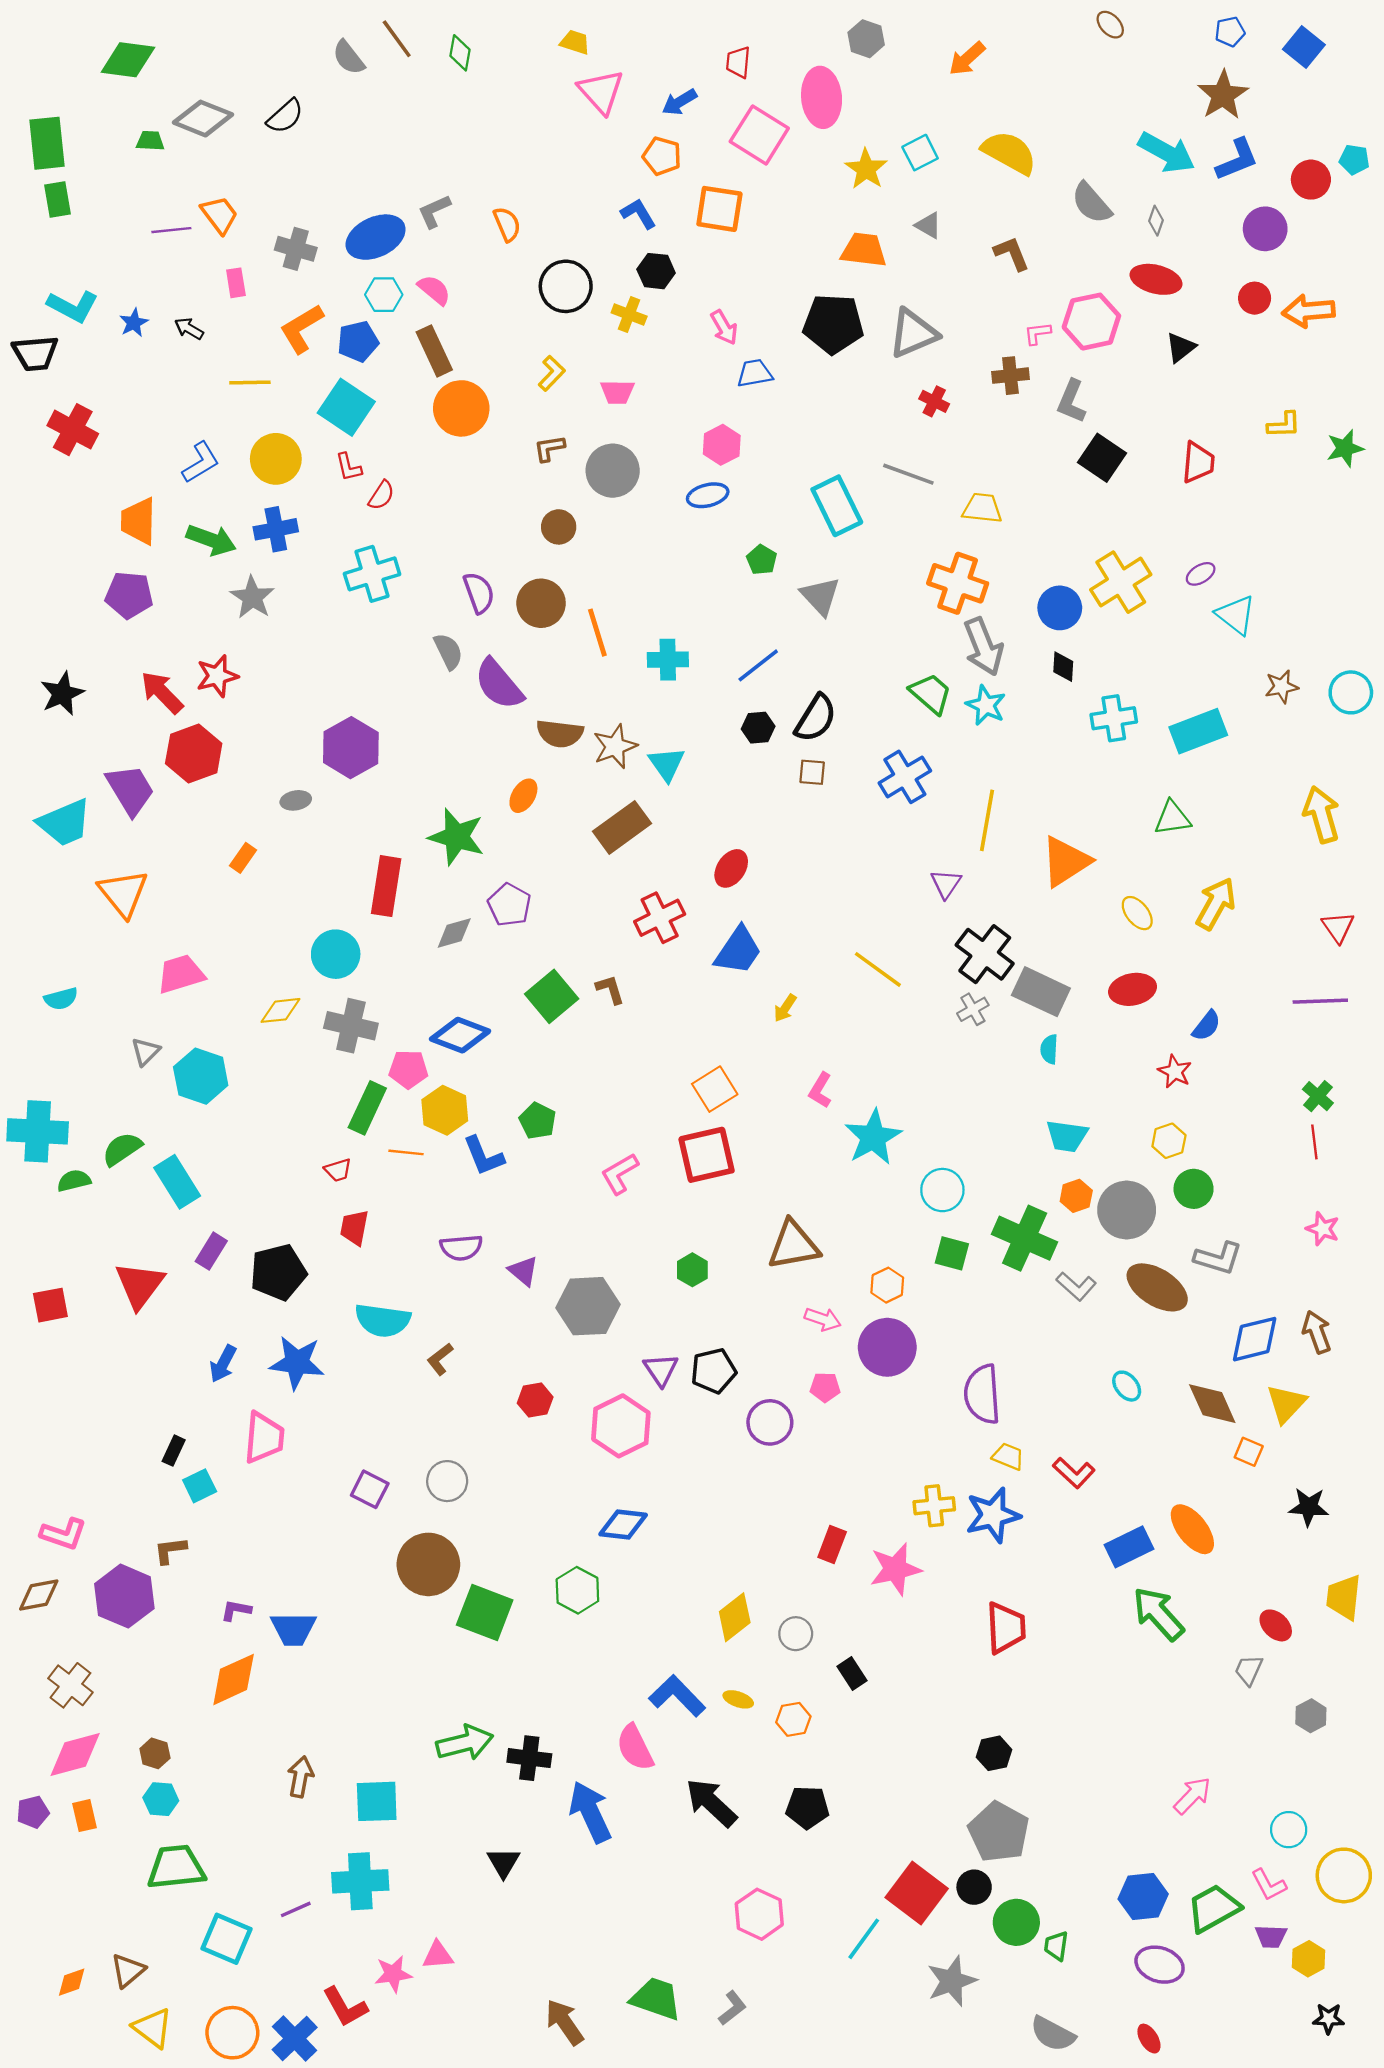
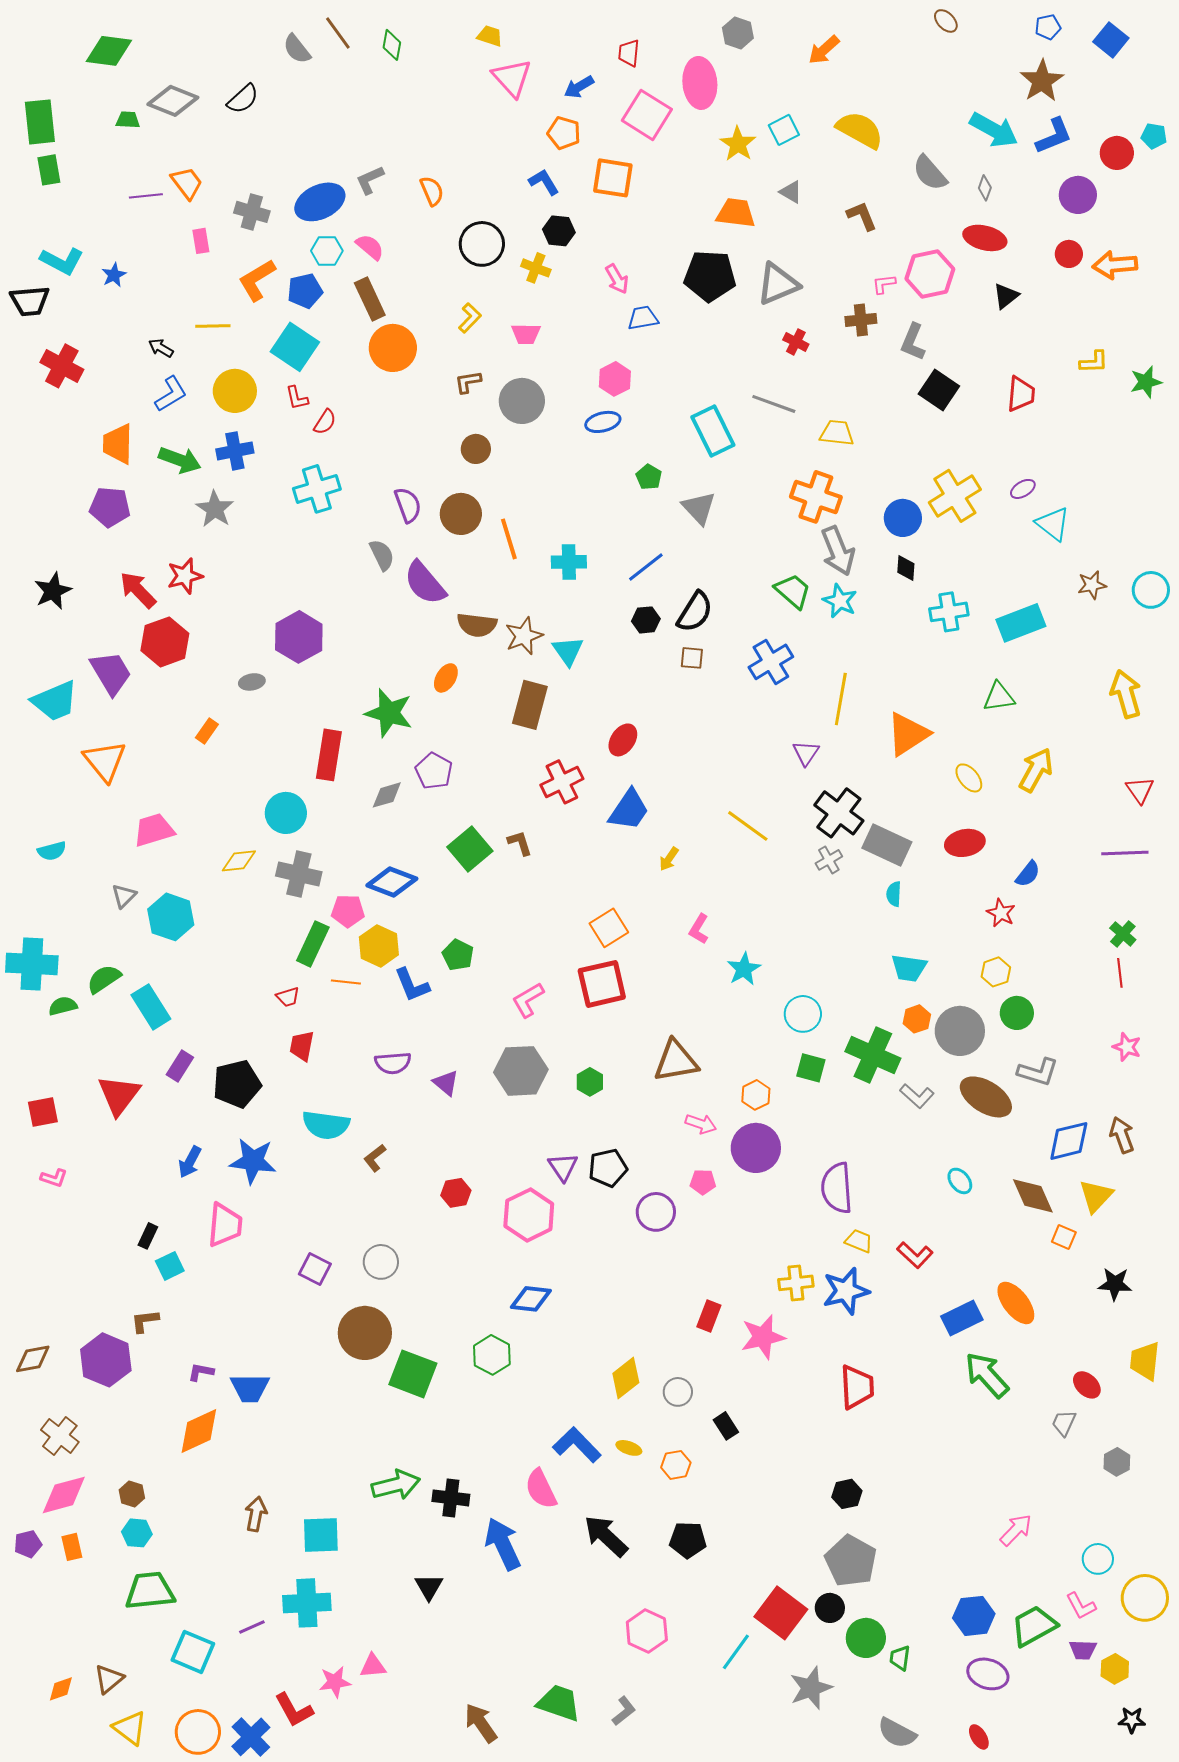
black arrow: (189, 329) -> (161, 348), moved
brown rectangle: (622, 827) -> (530, 705), turned -39
cyan star: (873, 1137) -> (744, 969), size x0.7
gray hexagon: (588, 1306) -> (521, 1071), moved
pink L-shape: (63, 1534) -> (54, 1178), moved, size x0.7

